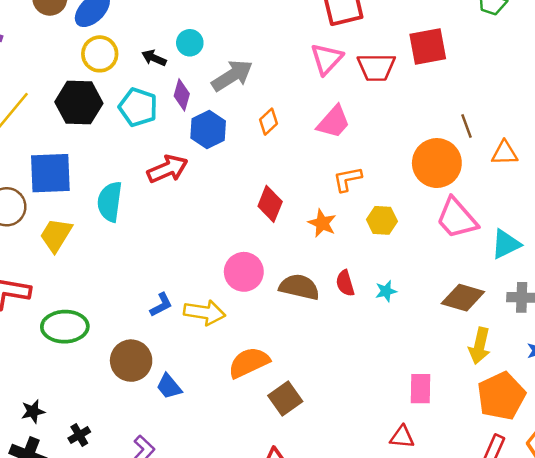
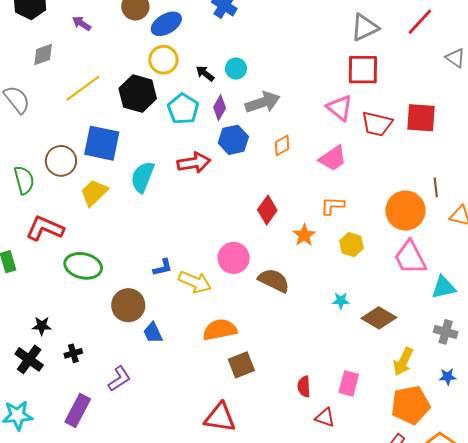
pink triangle: (327, 59) -> (340, 108), turned -48
red semicircle: (345, 283) -> (304, 387), moved
brown diamond: (463, 298) -> (379, 318), moved

